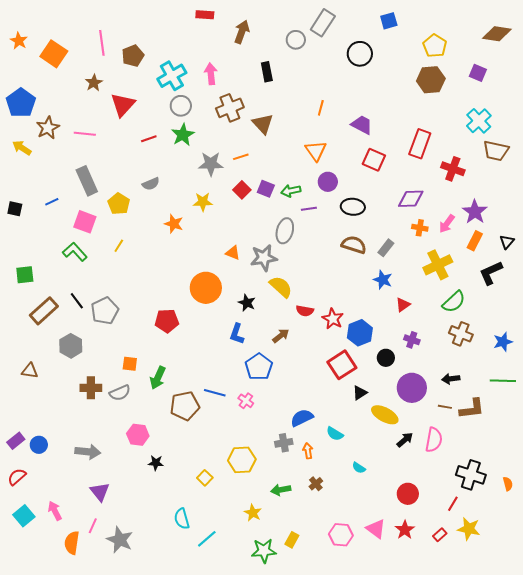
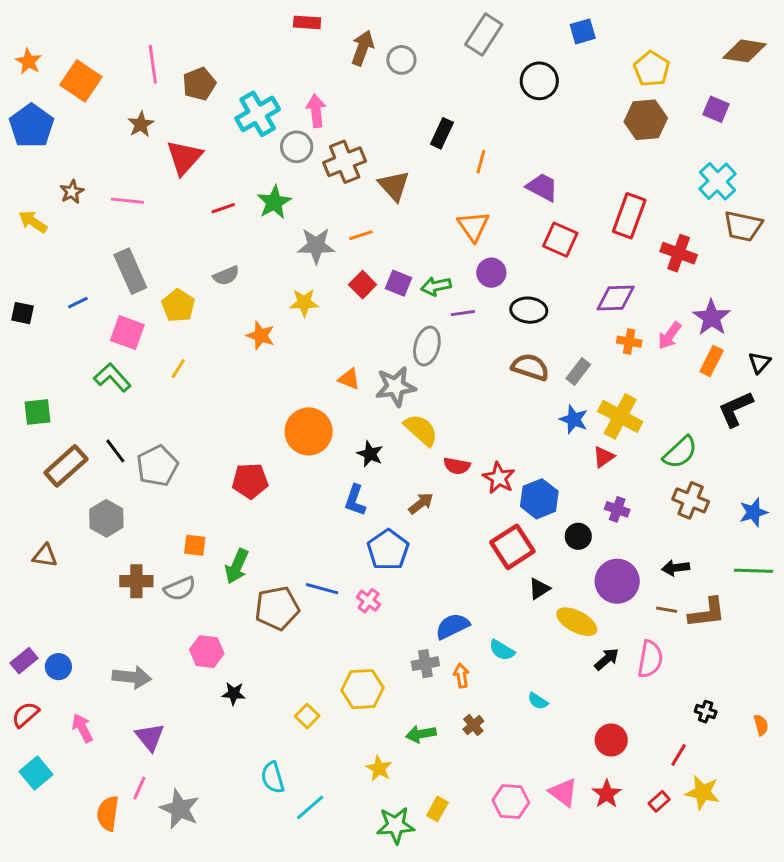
gray circle: (296, 40) -> (401, 60), moved
black rectangle: (267, 72) -> (442, 133), moved, turned 36
blue pentagon: (21, 103) -> (31, 126), moved
gray circle: (181, 106) -> (297, 147), moved
brown star: (48, 128) -> (72, 192), size x0.7
yellow cross: (438, 265) -> (620, 416), moved, turned -36
black cross: (471, 475) -> (706, 712), size x0.5
pink arrow: (55, 511) -> (82, 728), moved

